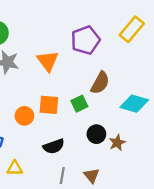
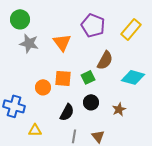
yellow rectangle: (132, 29) -> (131, 29), moved
purple pentagon: (85, 40) -> (93, 25), turned -30
black circle: (96, 134) -> (91, 102), moved
black semicircle: (54, 146) -> (67, 112), turned -42

